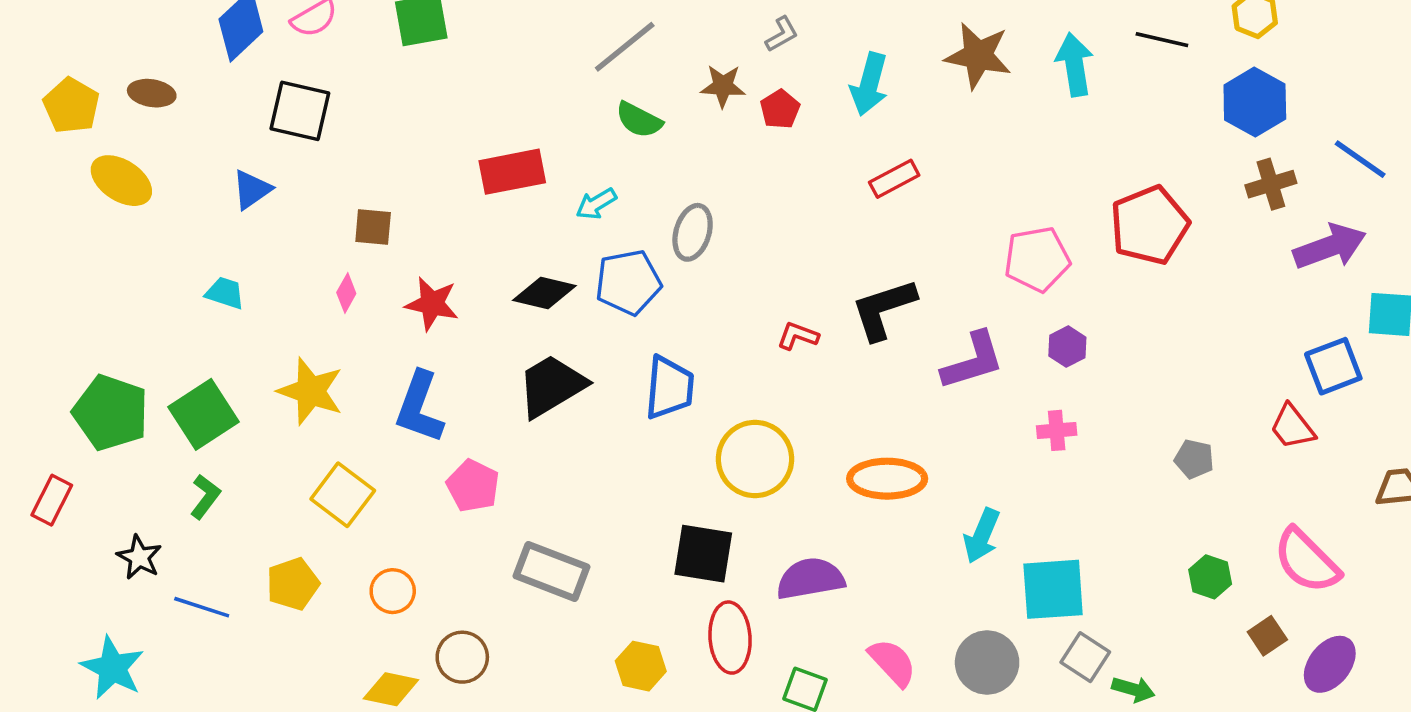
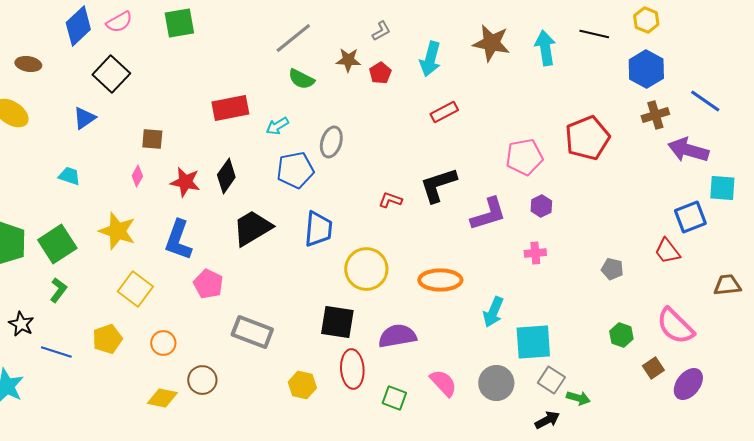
black square: (300, 111) -> (111, 74), turned 30
purple arrow: (1330, 247) -> (688, 150), turned -144
black diamond: (544, 293) -> (226, 176), moved, turned -68

